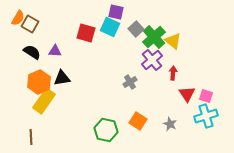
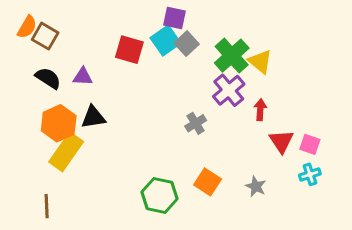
cyan square: (110, 27) -> (165, 41), turned 30
gray square: (136, 29) -> (187, 44), moved
cyan cross: (206, 116) -> (310, 174), size x0.6

